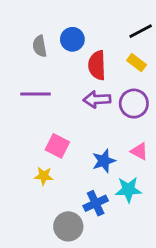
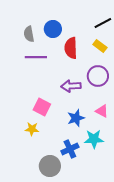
purple line: (36, 94) -> (36, 57), moved
purple arrow: (97, 99) -> (71, 86), moved

